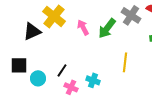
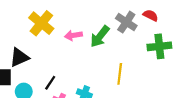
pink arrow: (83, 27) -> (73, 35), turned -70
black triangle: (32, 31) -> (19, 57), moved

